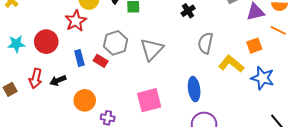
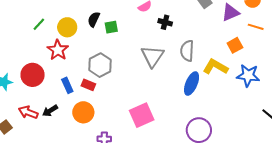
black cross: (188, 11) -> (165, 22), turned -32
gray triangle: (152, 49) -> (152, 56), moved
red arrow: (36, 78) -> (28, 112), turned 108
blue ellipse: (194, 89) -> (192, 84), moved, turned 40
orange circle: (85, 100) -> (83, 112), moved

